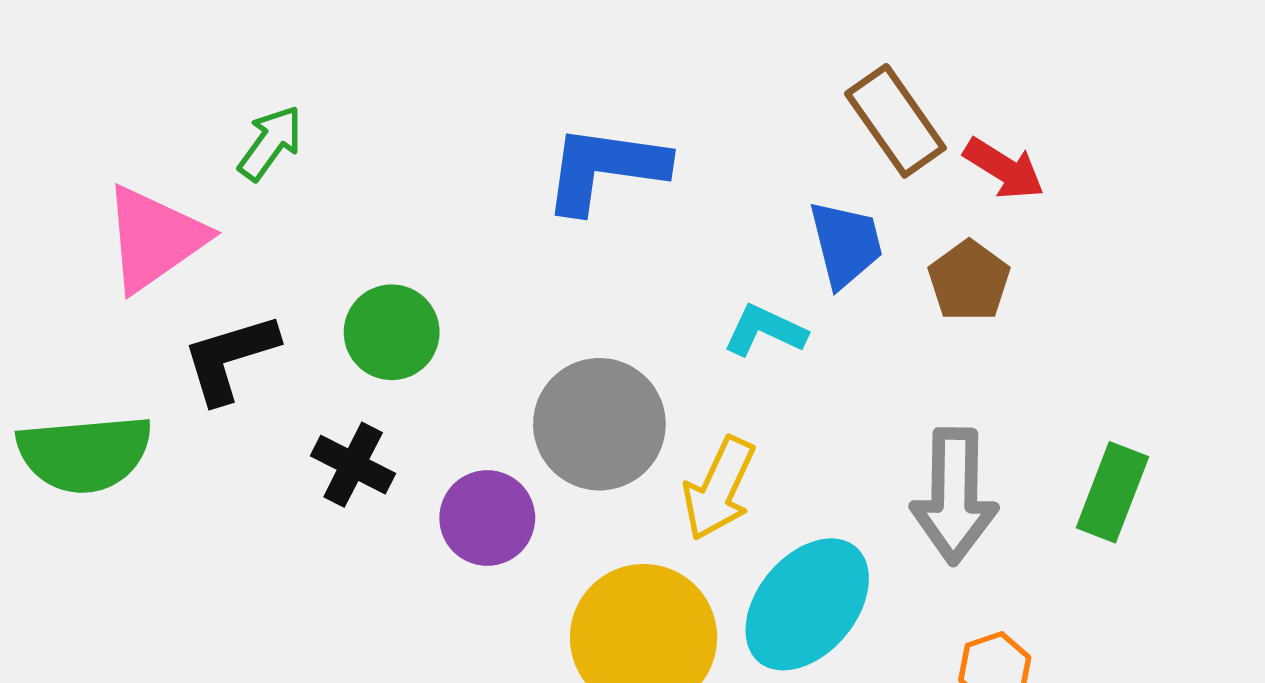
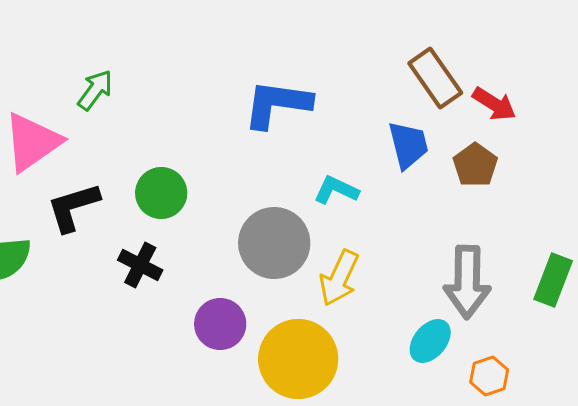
cyan L-shape: (765, 330) -> (336, 190), moved
purple circle: (487, 518) -> (220, 324), moved
cyan ellipse: (807, 604) -> (430, 341), moved, size x0.6

